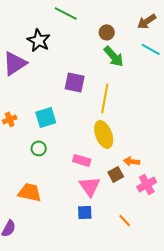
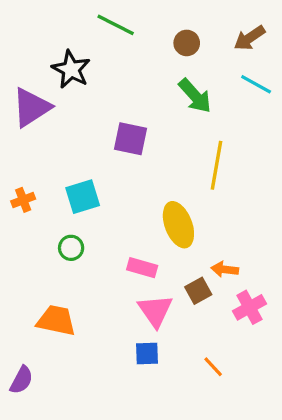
brown circle: (107, 32) -> (187, 43), moved
yellow line: (105, 98) -> (216, 165), moved

